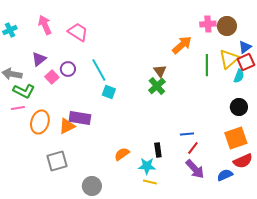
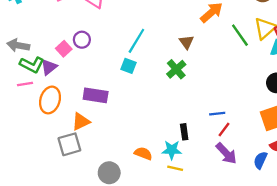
purple triangle: (39, 59) -> (49, 67), moved
green line: (207, 65) -> (240, 35), turned -35
cyan line: (99, 70) -> (136, 41), moved, turned 60
green cross: (157, 86) -> (176, 69), moved
orange triangle: (67, 126) -> (81, 122), moved
orange semicircle: (122, 154) -> (143, 153), moved, turned 56
blue semicircle: (225, 175) -> (260, 160), turned -42

